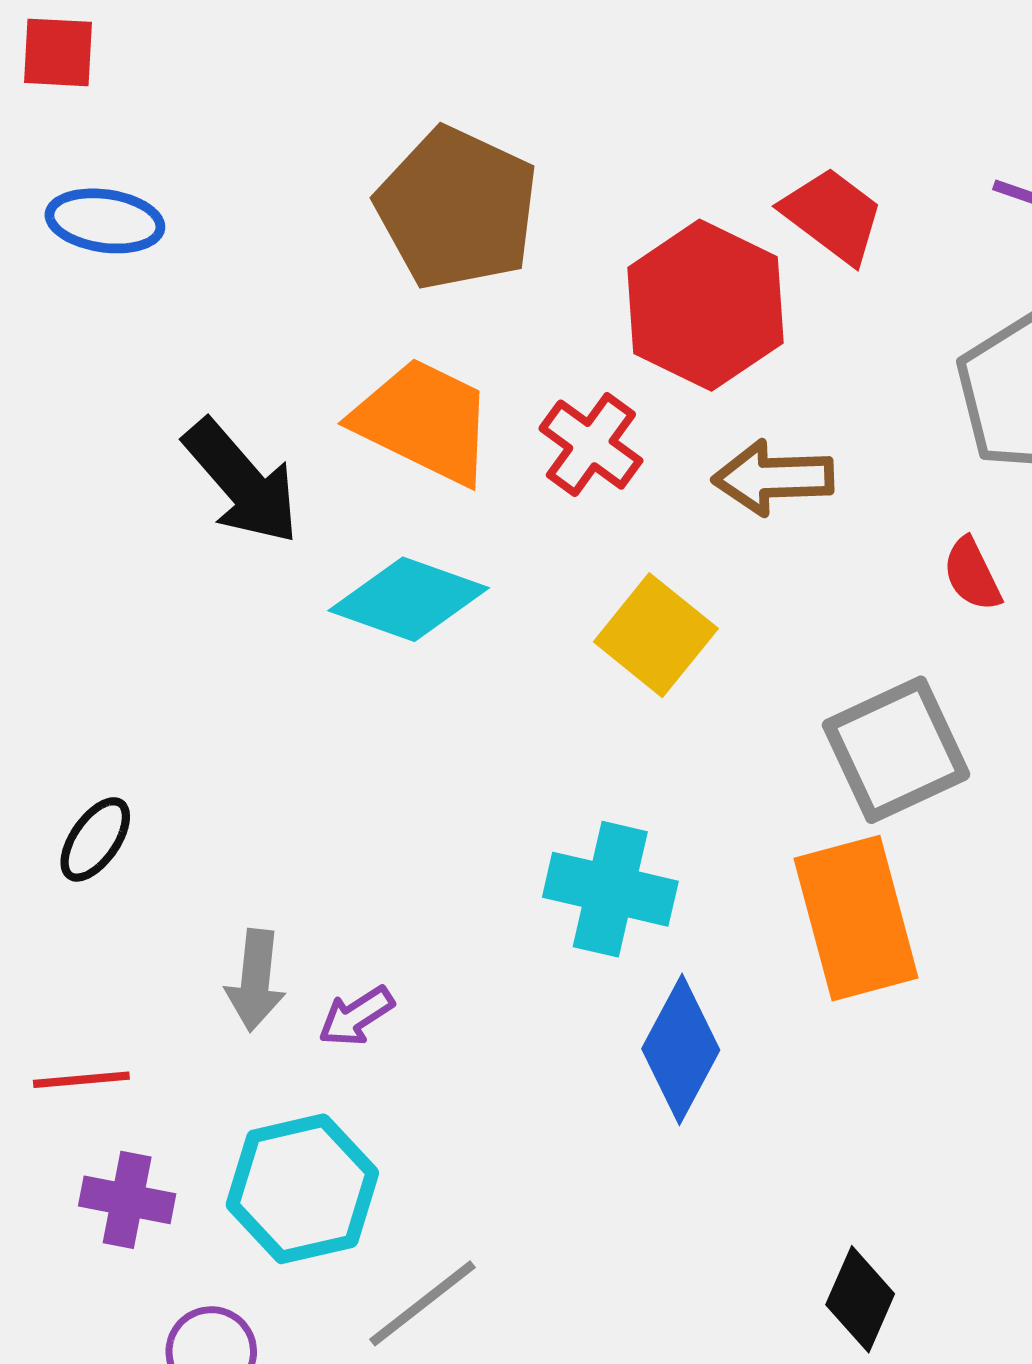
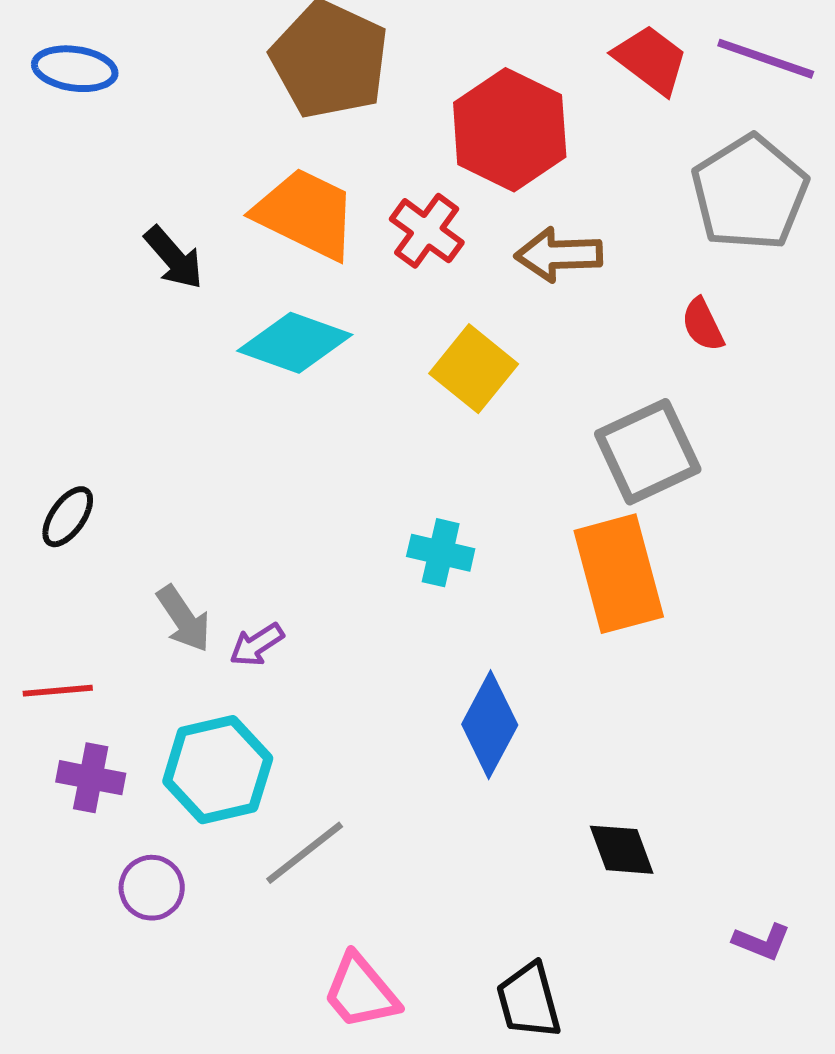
red trapezoid: (833, 215) -> (651, 60), moved
black arrow: (242, 482) -> (174, 258), size x0.7
cyan cross: (610, 889) -> (441, 553), size x0.7
gray arrow: (255, 980) -> (184, 619), turned -40
blue diamond: (681, 1049) -> (490, 725), moved
black diamond: (860, 1299) -> (622, 850), turned -44

